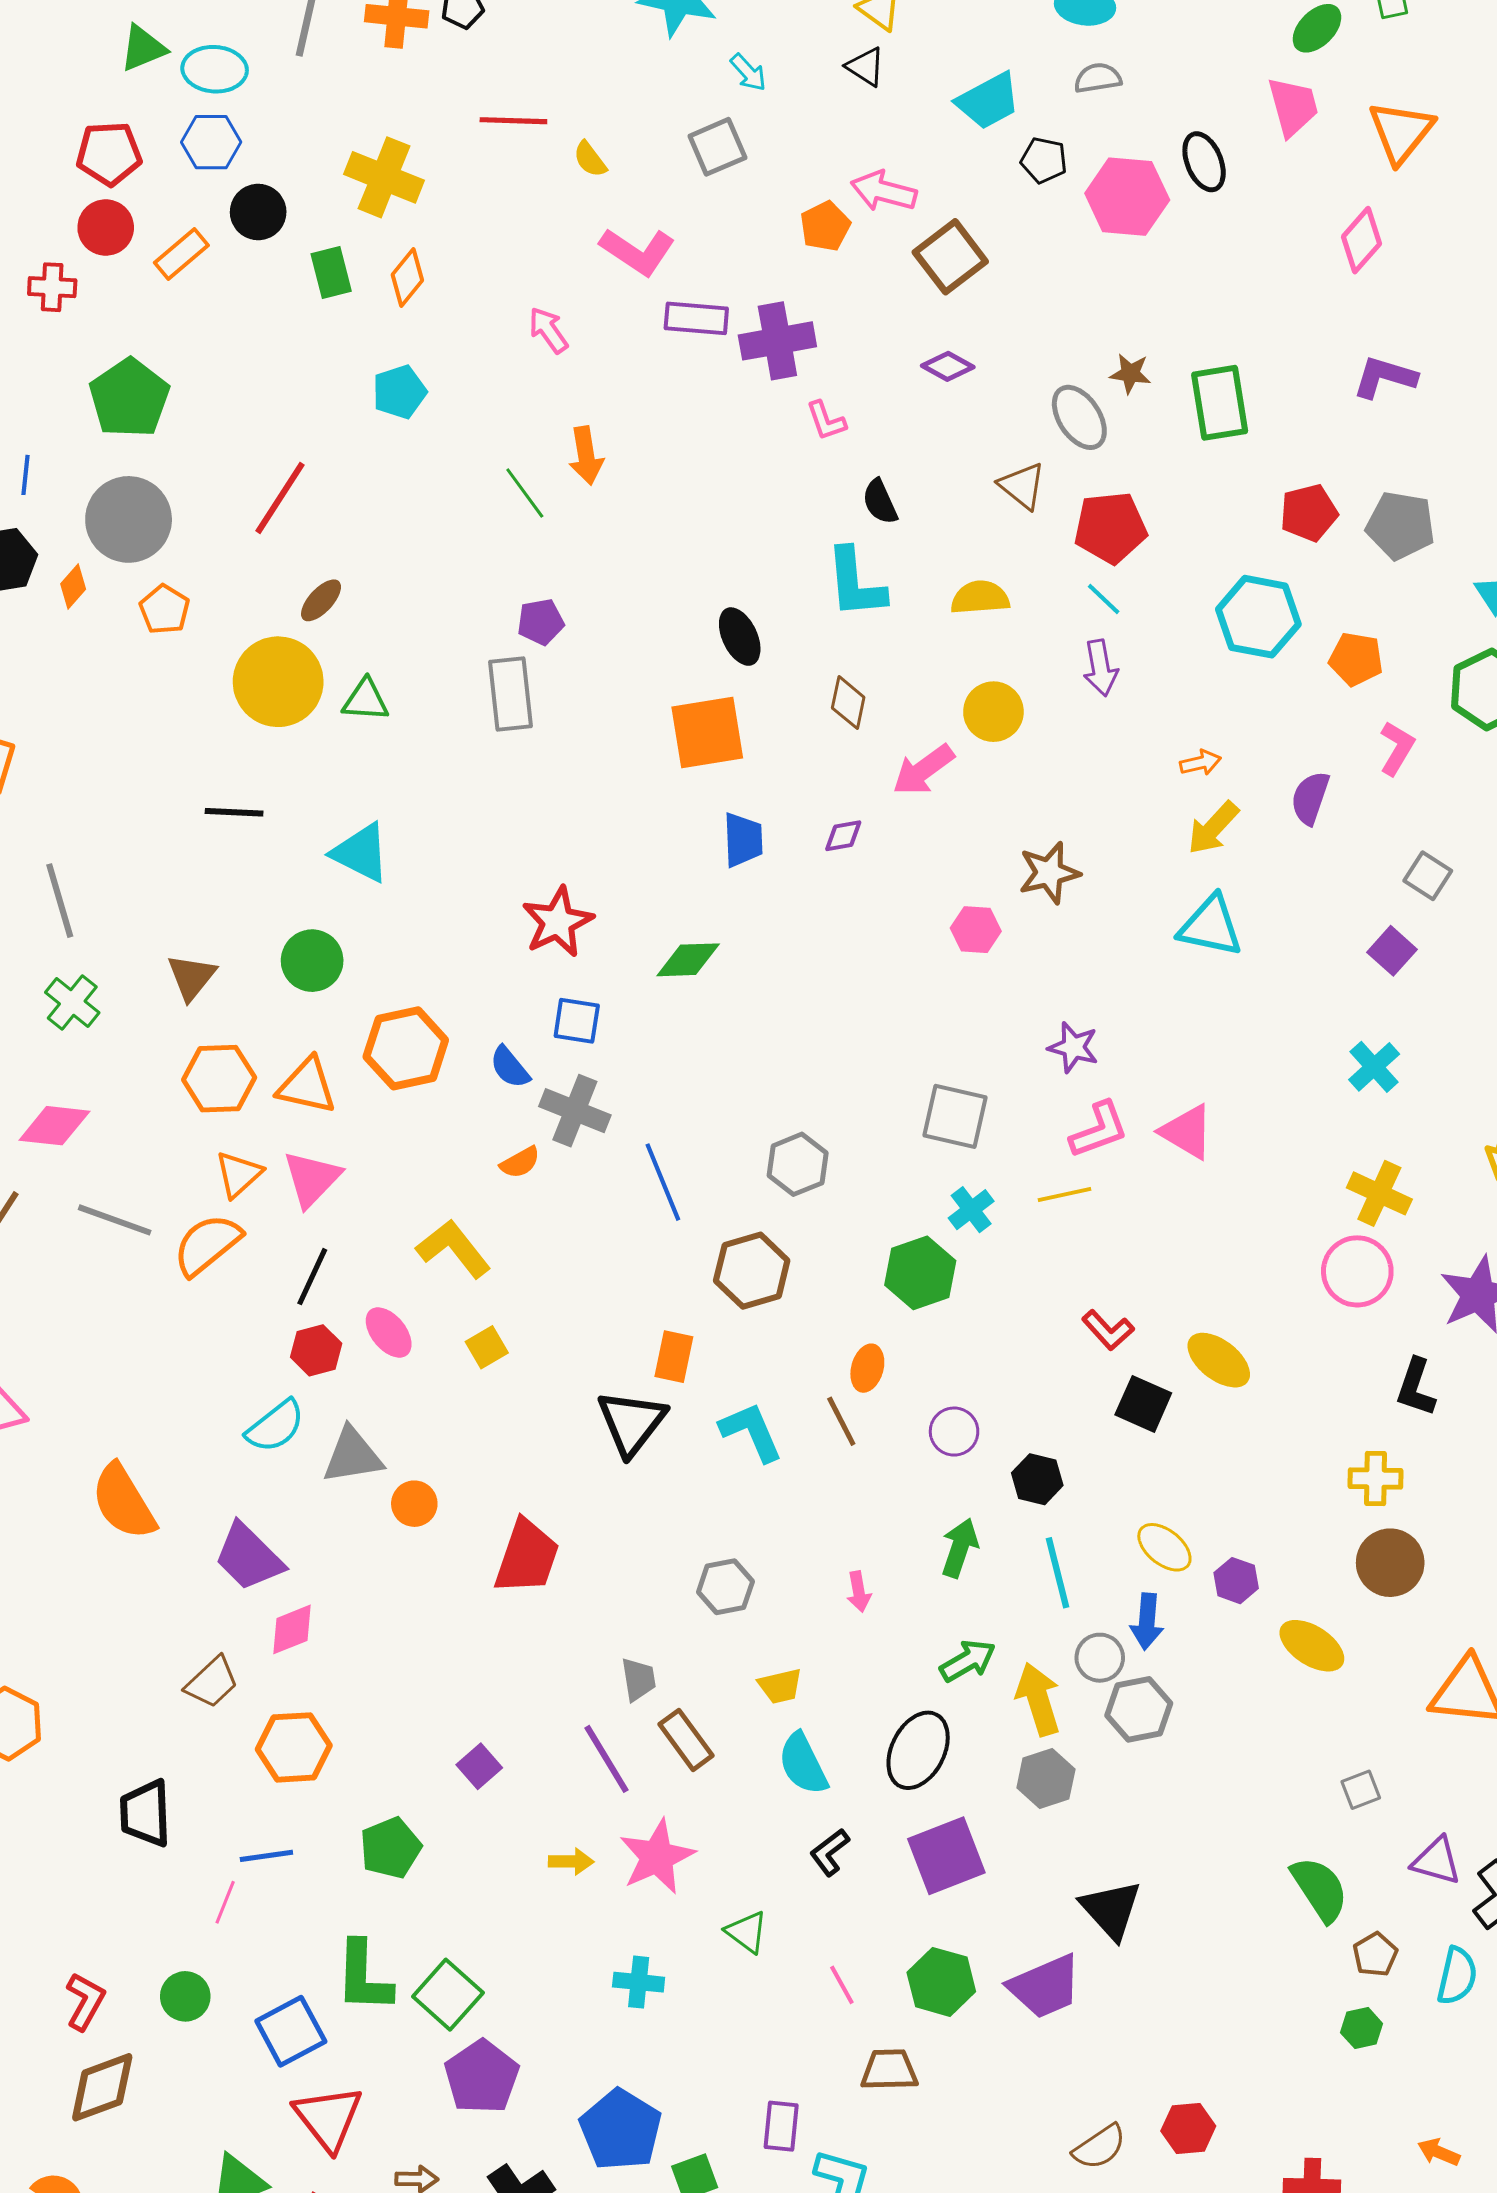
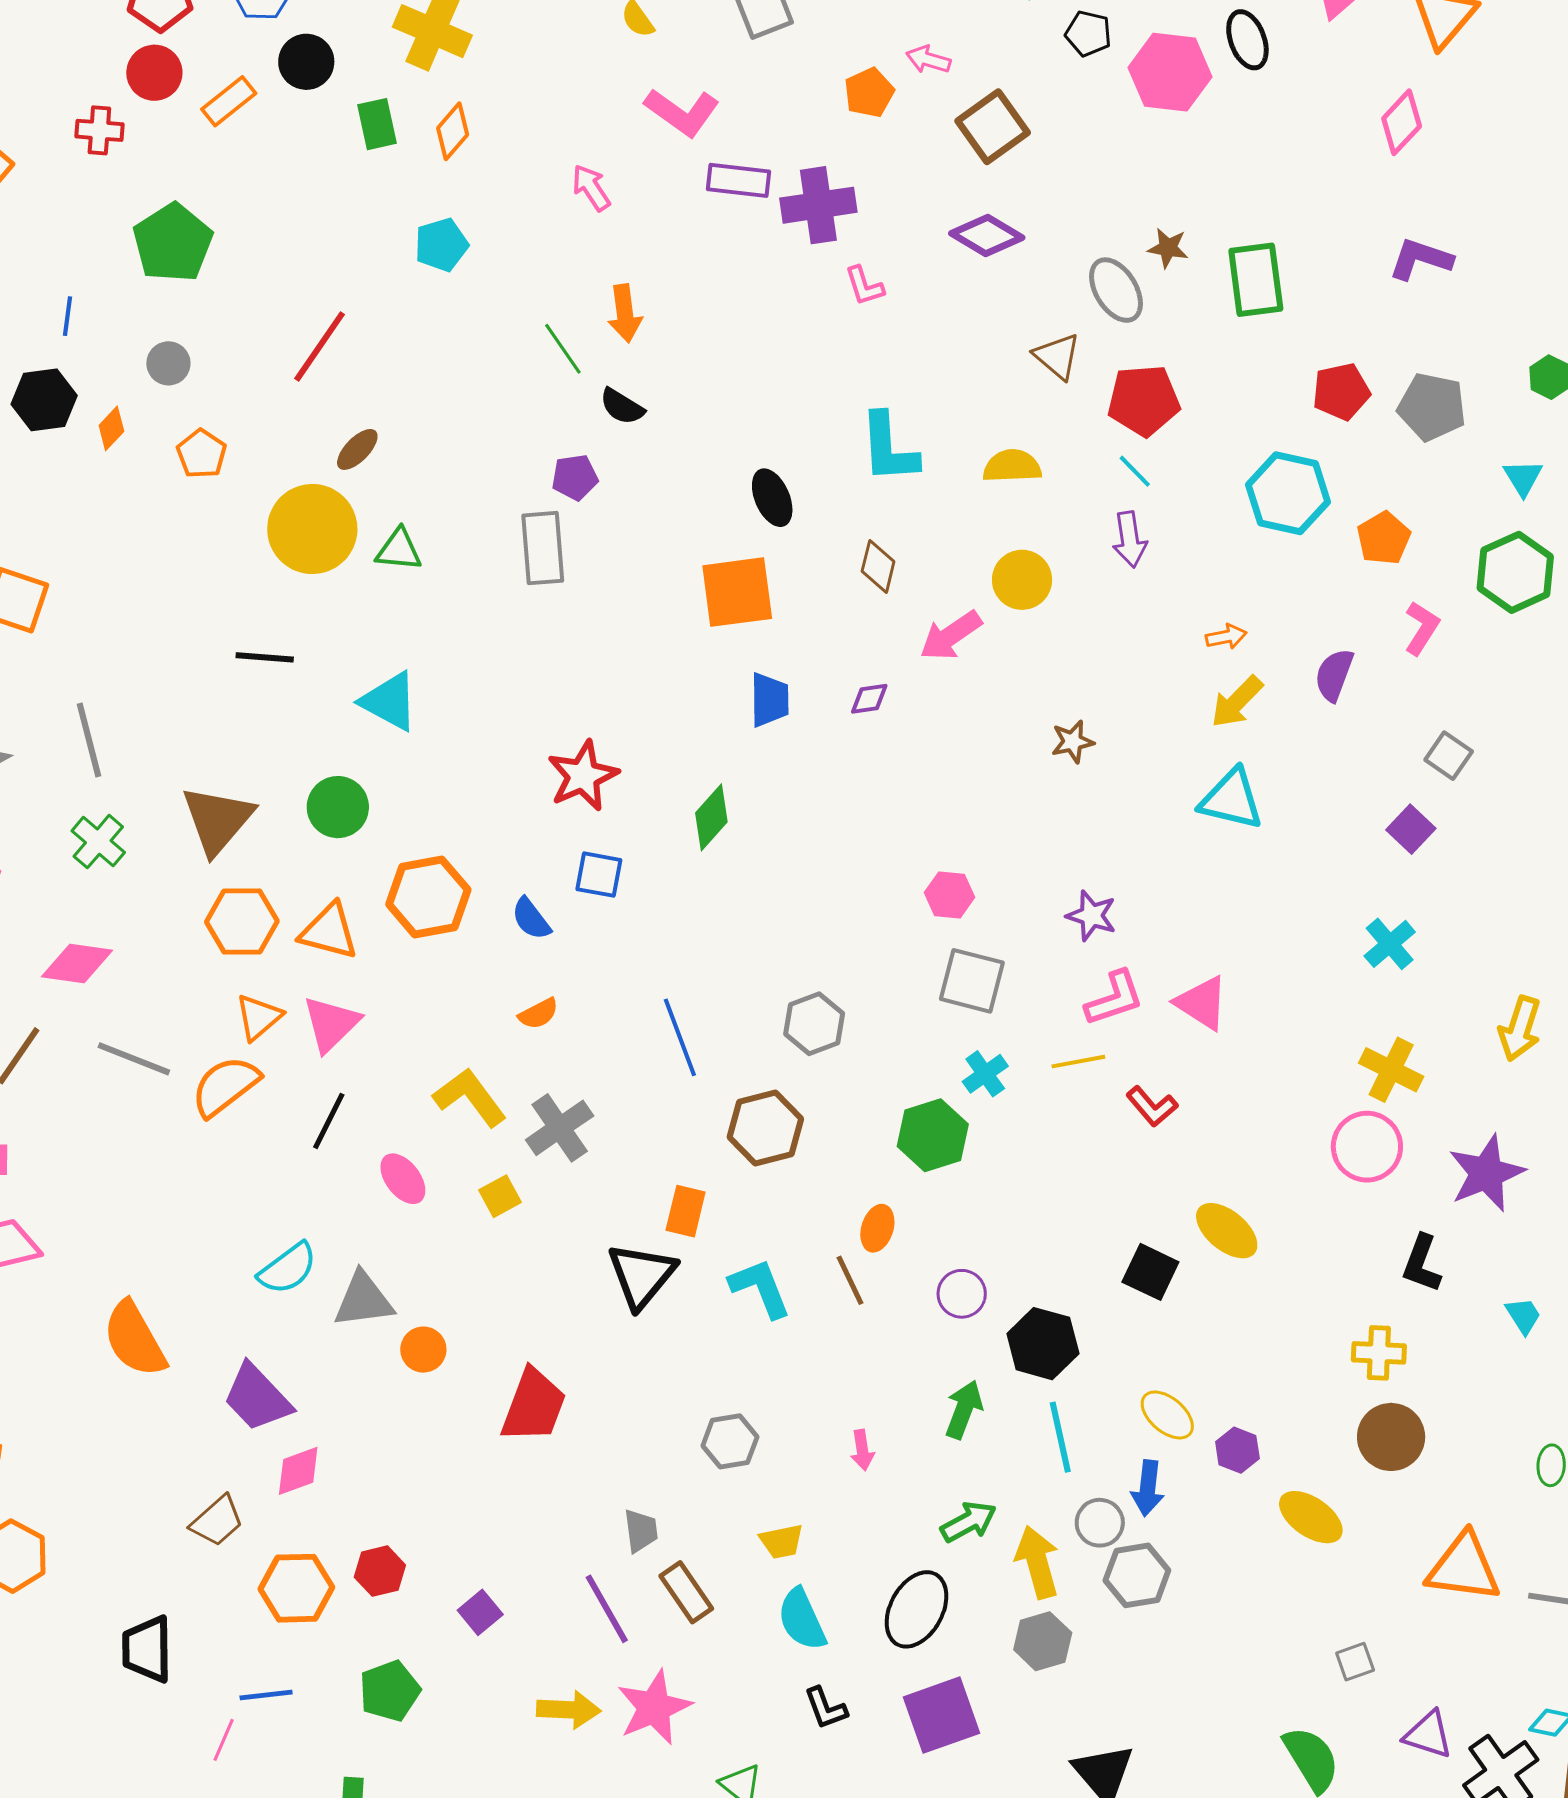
pink arrow: (884, 191) -> (928, 60), size x0.7
purple diamond: (948, 366) -> (987, 235), size x1.4
black semicircle: (880, 502) -> (622, 407), moved, turned -36
gray circle: (129, 519) -> (168, 363), size x0.5
orange pentagon: (1356, 659) -> (1384, 538), turned 30
brown star: (1049, 873) -> (1073, 742), size x0.7
pink hexagon: (976, 930) -> (950, 895), moved
green diamond: (688, 960) -> (711, 817), turned -48
brown triangle: (191, 977) -> (217, 820), size x1.5
gray cross: (575, 1111) -> (560, 1128), moved, turned 32
red L-shape: (1108, 1330) -> (1152, 1106), moved
red hexagon: (316, 1350) -> (380, 1571), moved
black hexagon: (1037, 1479) -> (1043, 1344), size x1.4
black L-shape: (830, 1852) -> (826, 1708), turned -75
yellow arrow: (571, 1862) -> (569, 1710), size x1.4

